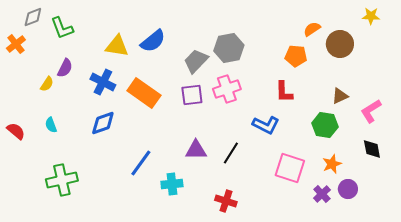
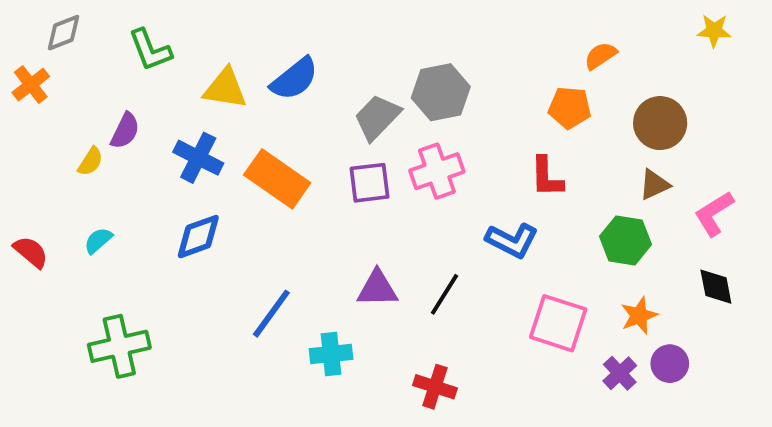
green L-shape: (62, 28) -> (150, 50), moved
brown circle: (340, 44) -> (660, 123), moved
cyan semicircle: (51, 125) -> (98, 240), turned 70

